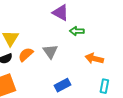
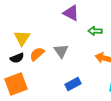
green arrow: (77, 31) -> (95, 31), moved

